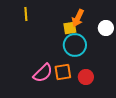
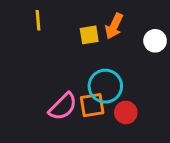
yellow square: (70, 28) -> (89, 35), moved
cyan circle: (75, 45) -> (105, 86), moved

